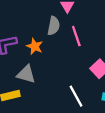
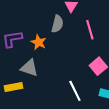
pink line: (76, 36) -> (90, 30), moved

